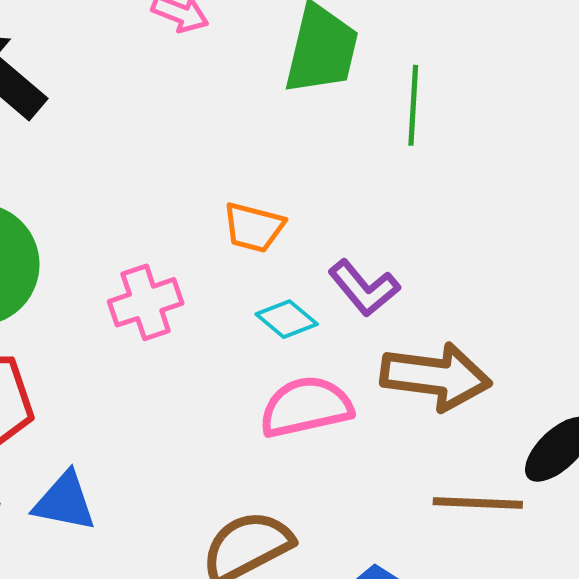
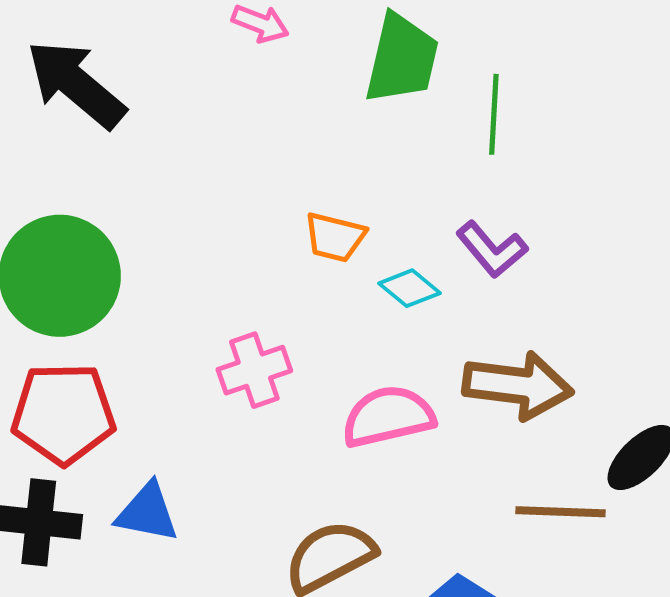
purple L-shape: (364, 288) -> (492, 249), moved
pink cross: (146, 302) -> (254, 370), moved
cyan diamond: (287, 319) -> (409, 288), moved

